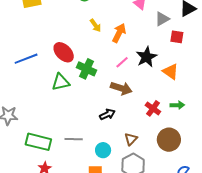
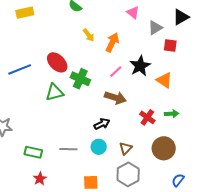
green rectangle: (38, 142) -> (33, 152), size x0.7
cyan circle: (103, 150) -> (99, 147), moved

